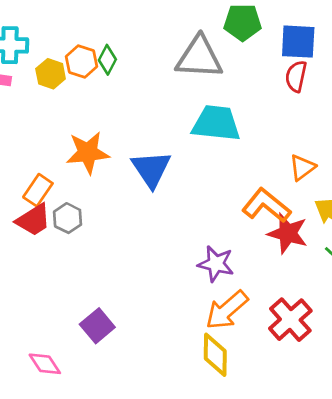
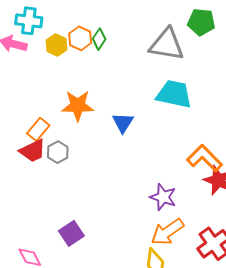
blue triangle: (151, 169) -> (123, 123), size x0.7

